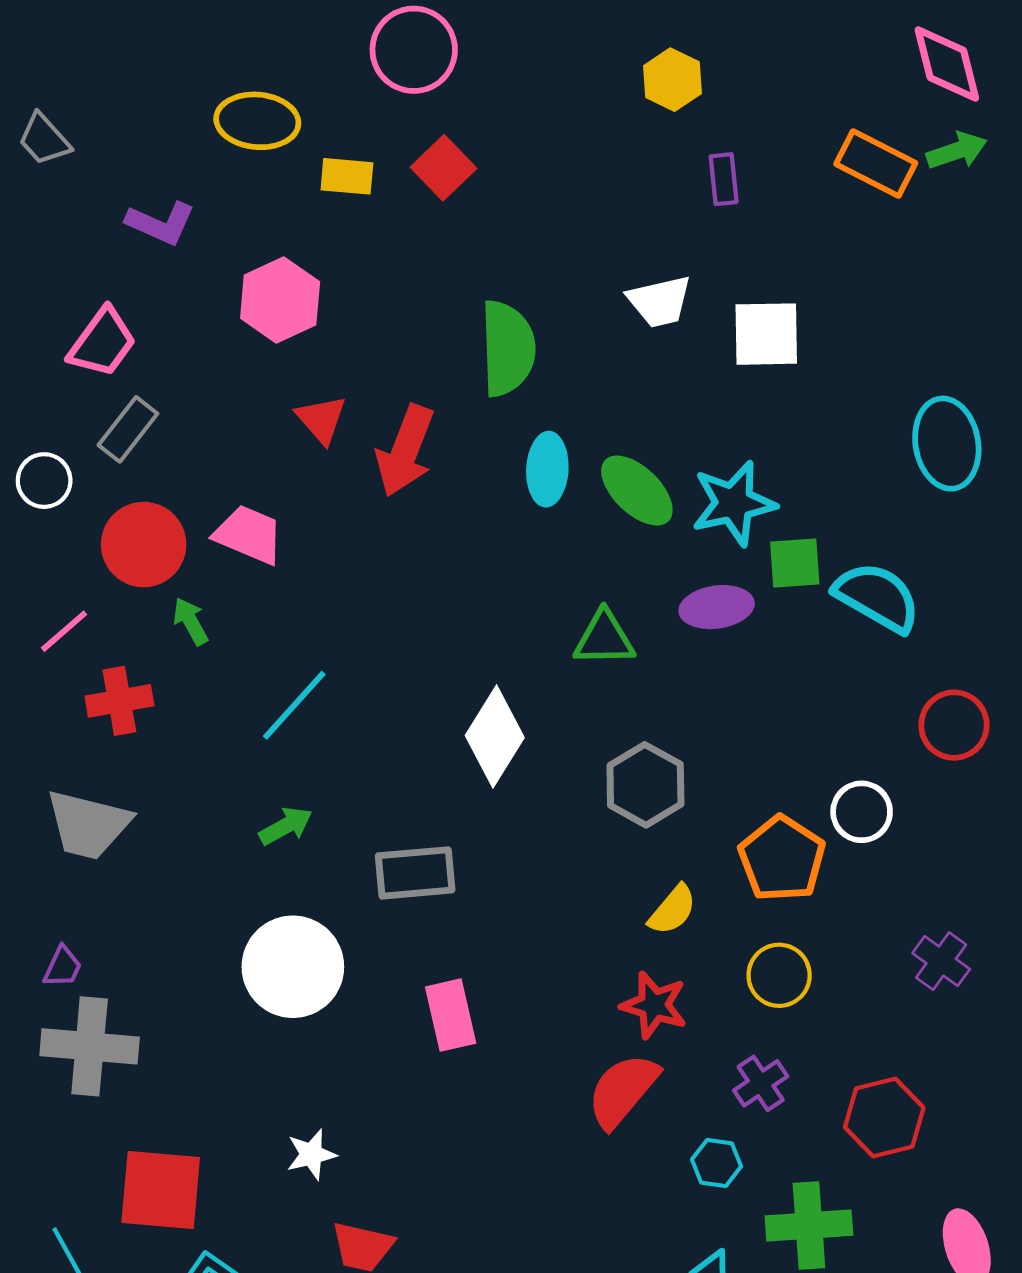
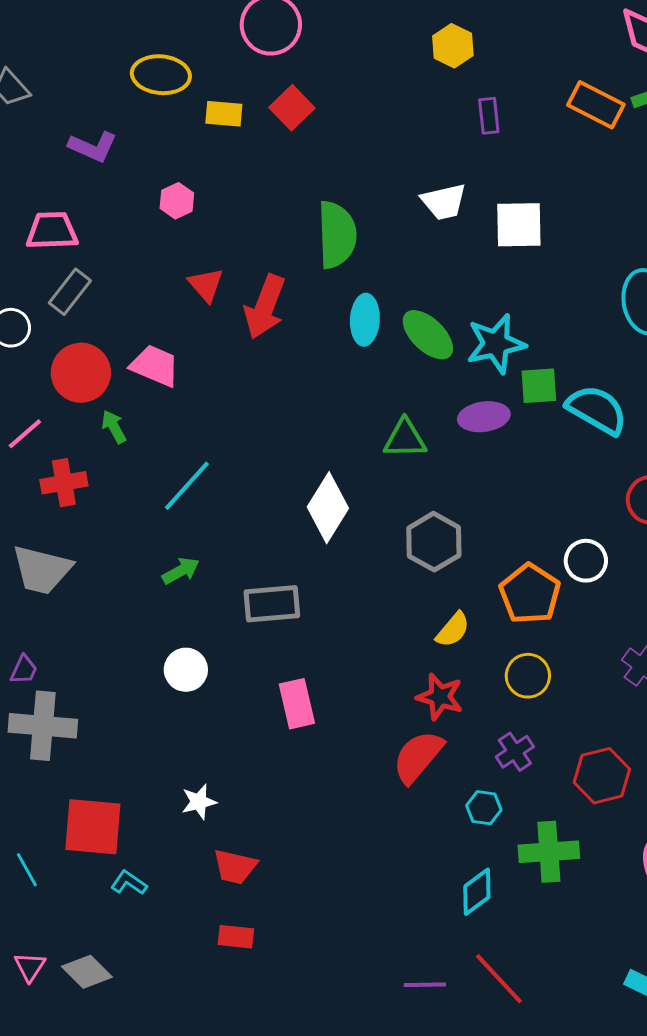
pink hexagon: (280, 300) -> (177, 201), size x0.6
pink trapezoid: (102, 343) -> (52, 231), turned -128
white circle: (293, 967) -> (186, 670), size x0.6

